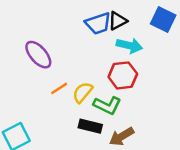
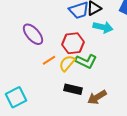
red hexagon: (123, 75) -> (73, 43), moved
green L-shape: (107, 105) -> (86, 61), moved

